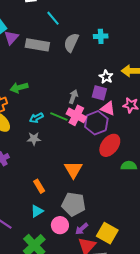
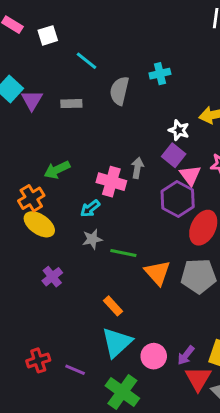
gray rectangle: (37, 45) -> (71, 104), size x0.6
purple square: (99, 93) -> (174, 155), turned 35
pink triangle: (108, 108) -> (190, 175), turned 42
pink cross: (76, 115) -> (111, 182), moved
green line: (59, 117) -> (123, 253), moved
gray pentagon: (74, 204) -> (199, 276), moved
cyan triangle: (37, 211) -> (117, 342), size x1.6

